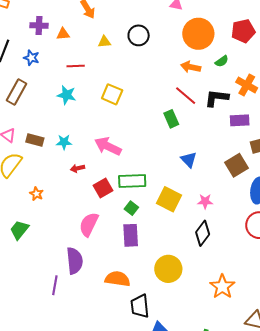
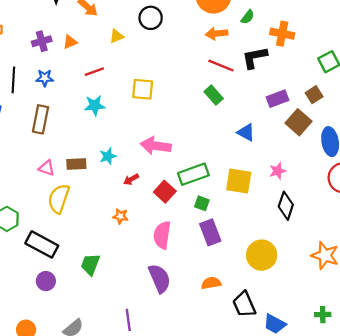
purple rectangle: (240, 120) -> (278, 99), moved
orange star: (37, 194) -> (120, 216), moved
orange semicircle: (117, 279) -> (211, 283), size x0.7
purple line: (55, 285) -> (128, 320), moved

